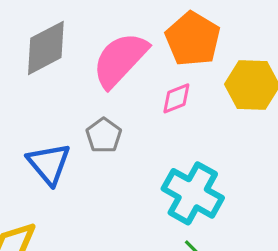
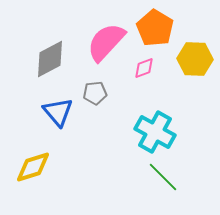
gray diamond: (46, 48) -> (50, 59), moved
gray pentagon: (104, 135) -> (95, 93), turned 30

